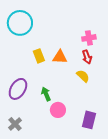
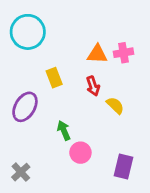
orange triangle: (60, 57) -> (97, 54), moved
red arrow: (87, 57) -> (93, 86), moved
purple ellipse: (18, 89) -> (25, 107), moved

